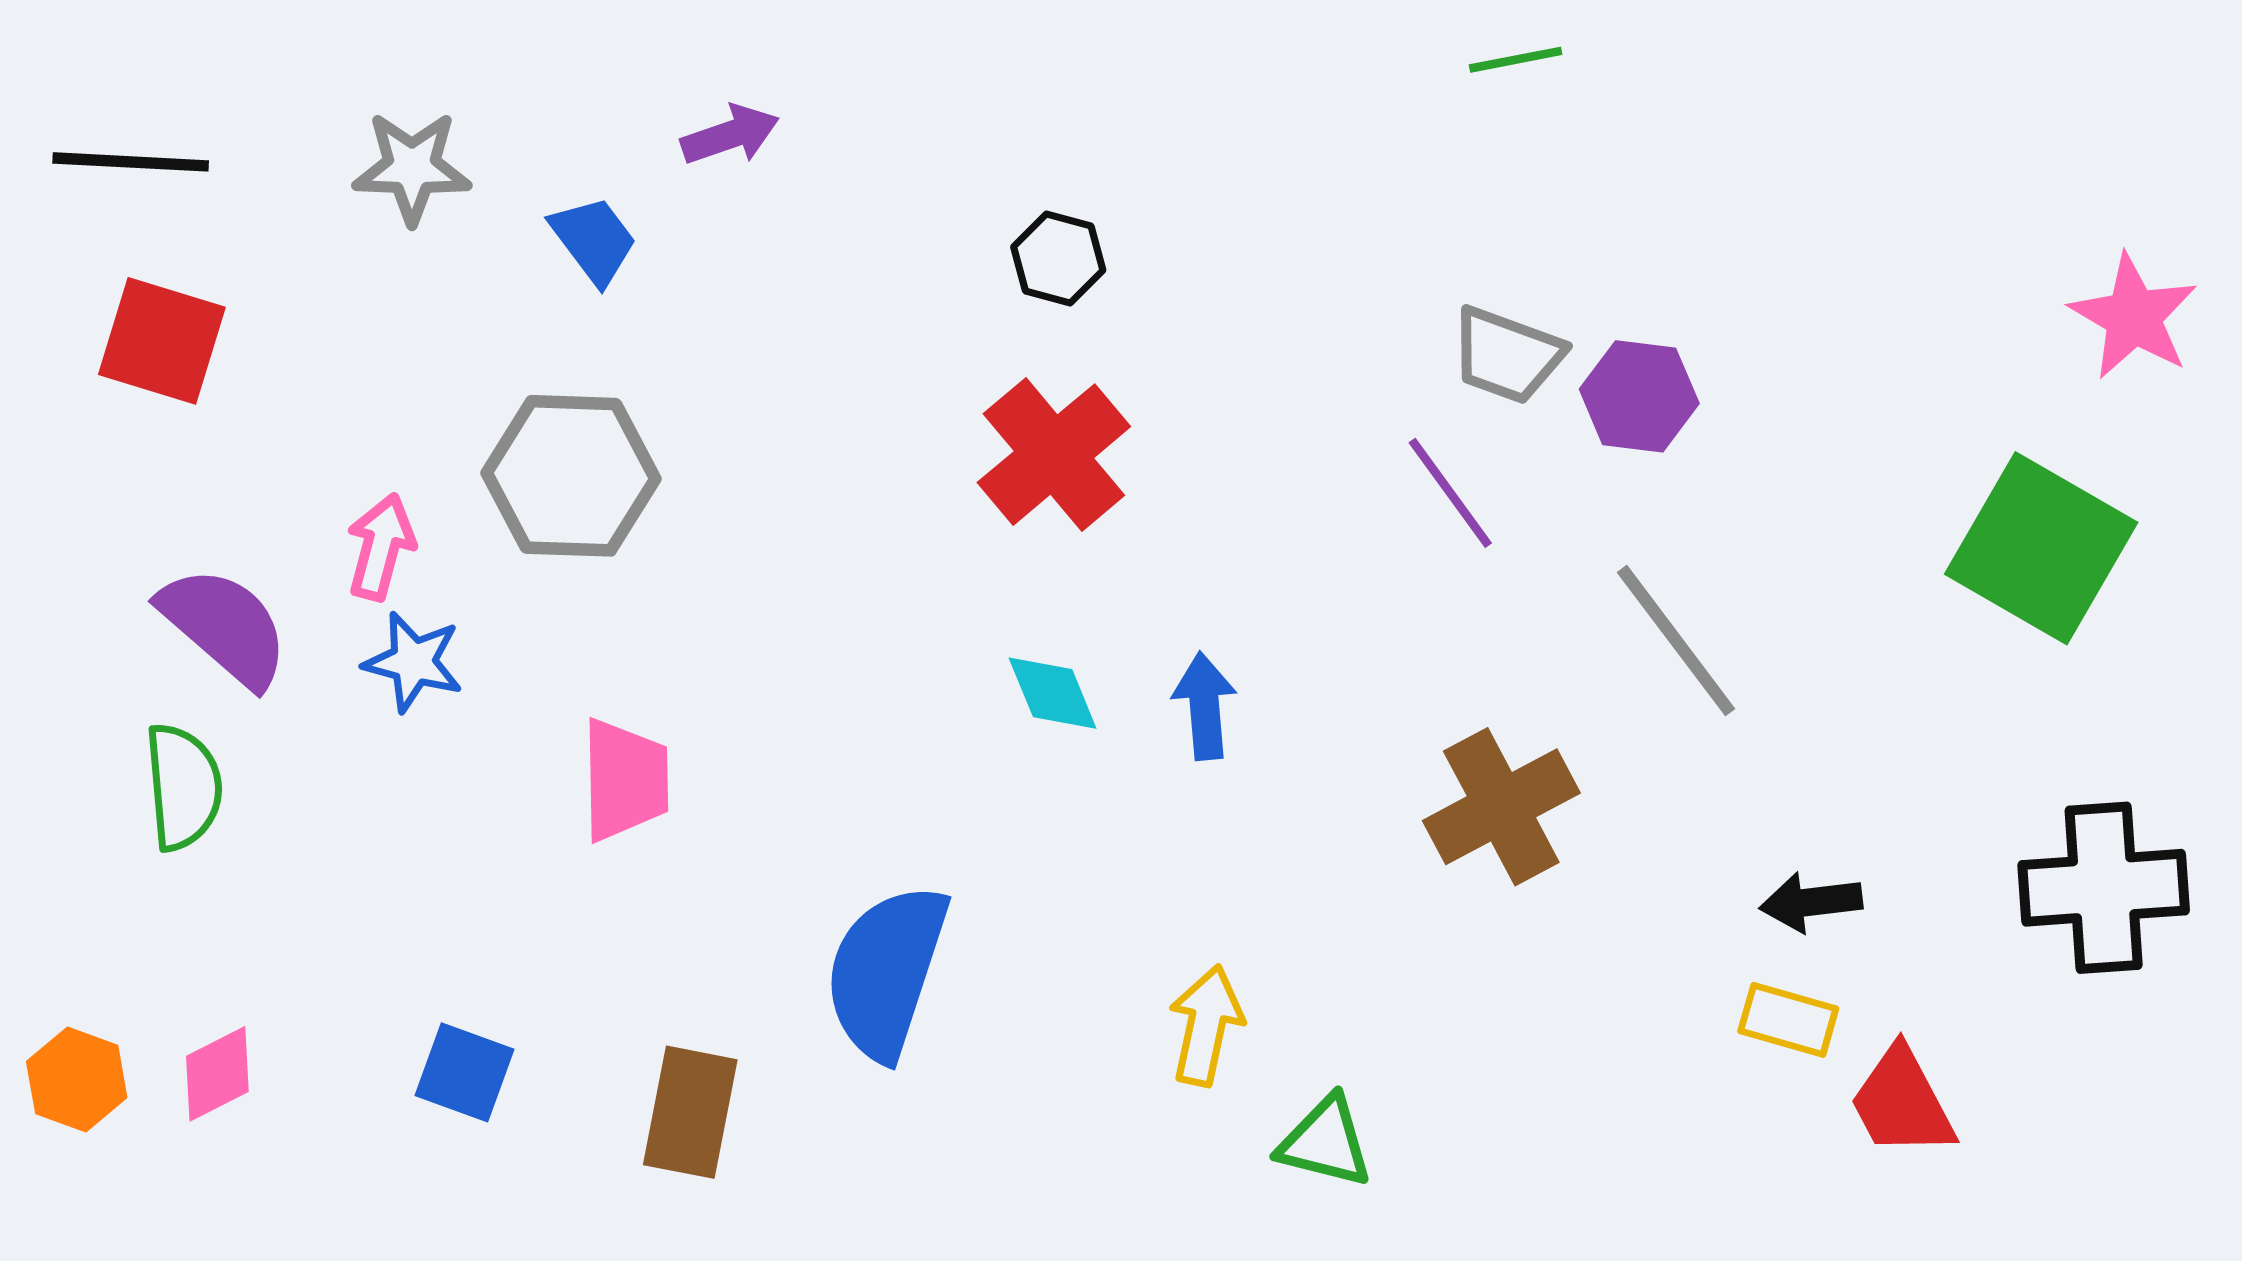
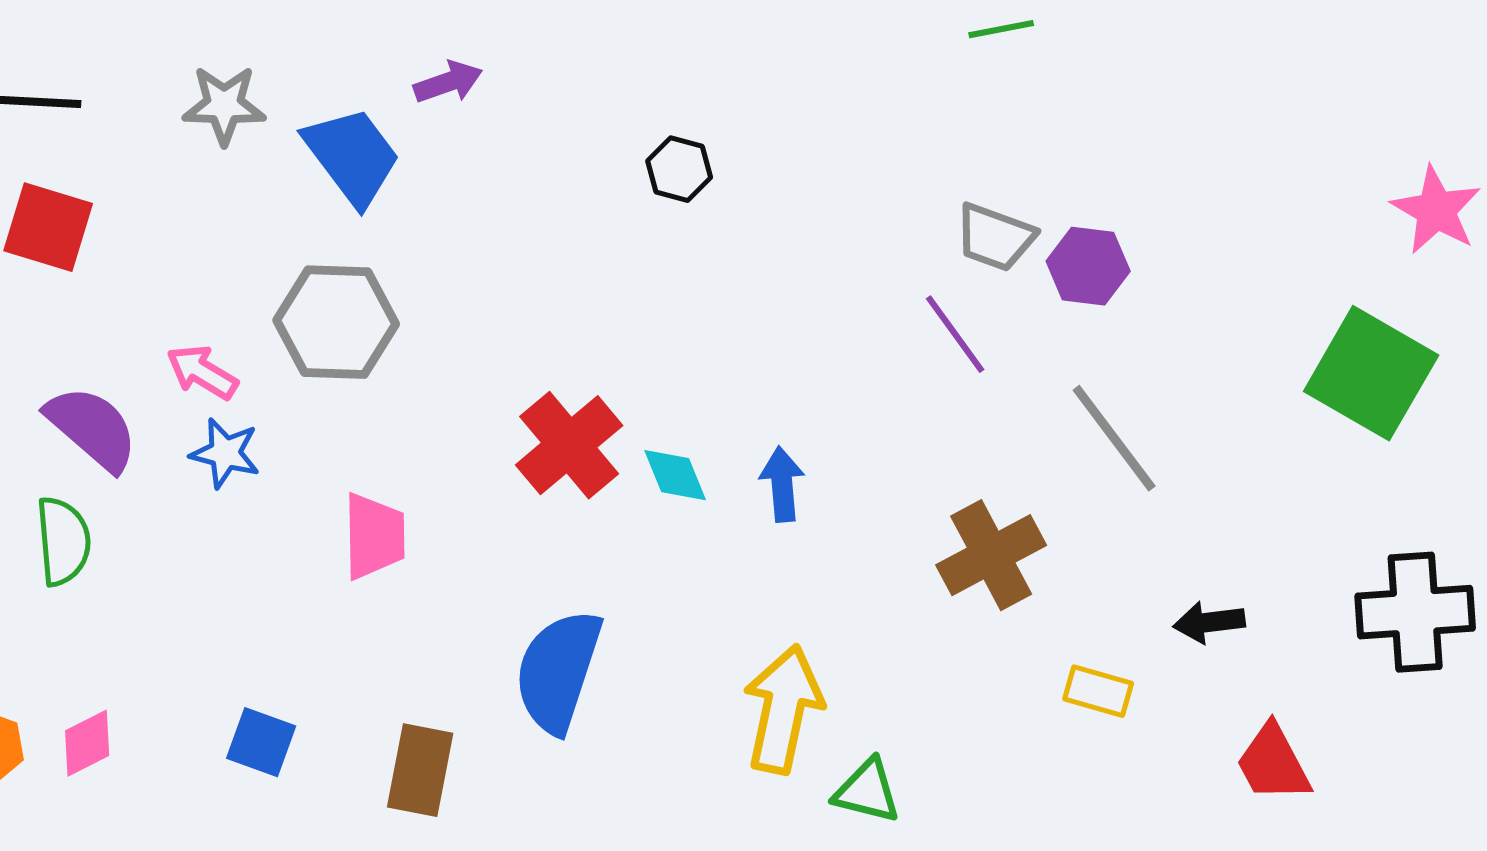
blue trapezoid: (594, 240) -> (352, 156), size x1.6
red cross: (1054, 455) -> (569, 445), moved
pink arrow: (381, 547) -> (202, 372), turned -74
yellow rectangle: (1788, 1020) -> (1098, 691), moved
yellow arrow: (1206, 1026) -> (783, 709), size x1.5

